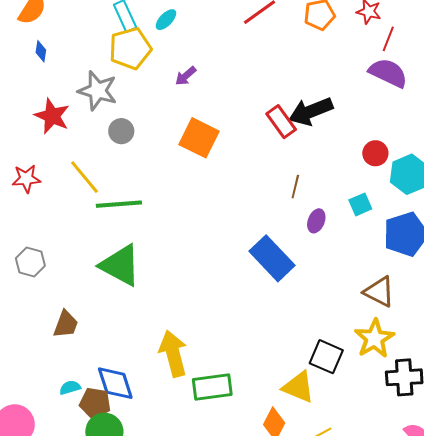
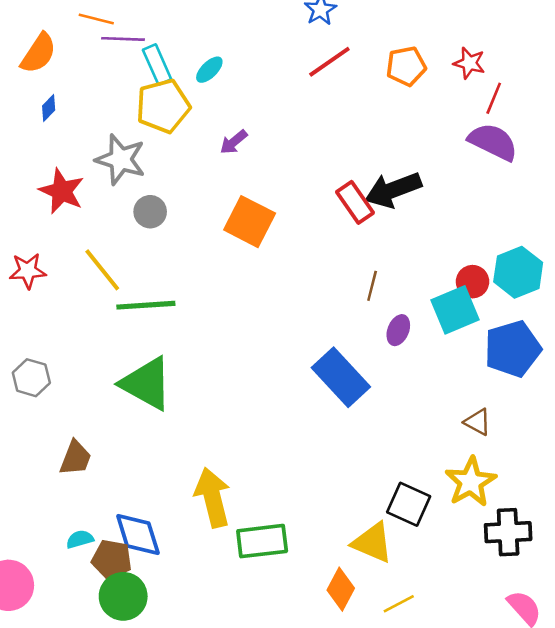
blue diamond: (41, 51) -> (49, 108), turned 35
red circle: (375, 153) -> (473, 282), moved
cyan square: (360, 204) -> (455, 310), size x1.6
brown triangle: (379, 292) -> (478, 422), size x0.7

